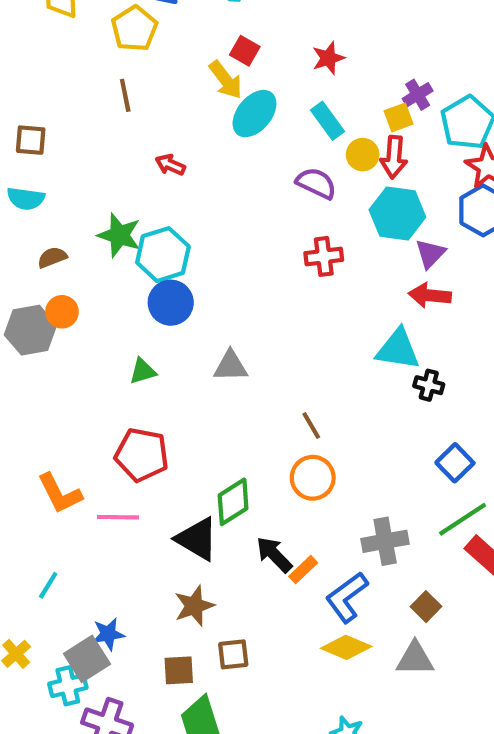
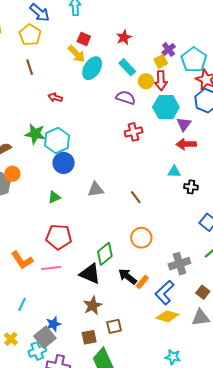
cyan triangle: (398, 349) -> (174, 172), size x0.6
brown line: (311, 426) -> (136, 197), moved

